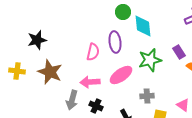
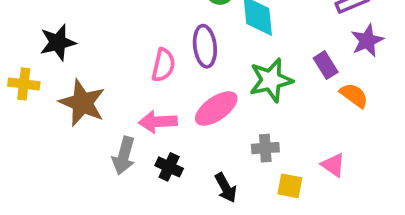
yellow cross: (17, 71) -> (24, 84), moved

